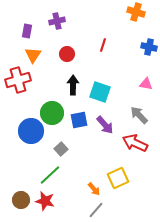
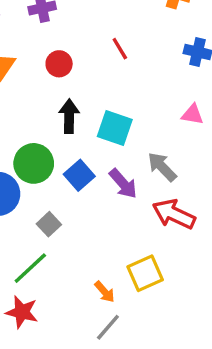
red line: (103, 45) -> (120, 49), turned -48
gray arrow: (139, 115) -> (162, 167), moved
blue square: (79, 120) -> (79, 175), turned -30

